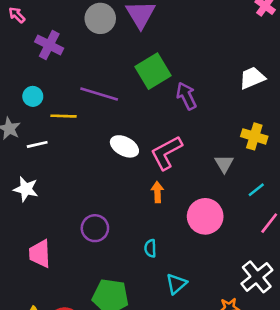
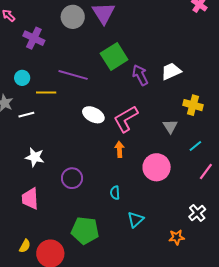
white trapezoid: (252, 78) -> (171, 71), moved
white star: (26, 189) -> (35, 157), moved
white cross: (257, 277) -> (197, 213), size x0.7

